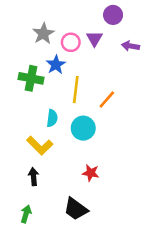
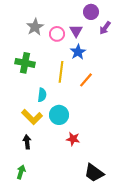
purple arrow: (130, 46) -> (105, 28), moved, turned -64
blue star: (56, 65) -> (78, 52), moved
cyan circle: (83, 128) -> (59, 115), moved
black trapezoid: (76, 209) -> (94, 173), moved

